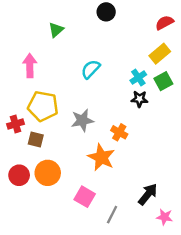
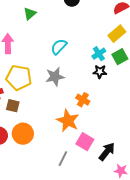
gray star: (82, 120) -> (55, 77), moved
pink square: (85, 197) -> (85, 142), moved
gray line: (112, 215) -> (63, 159), moved

